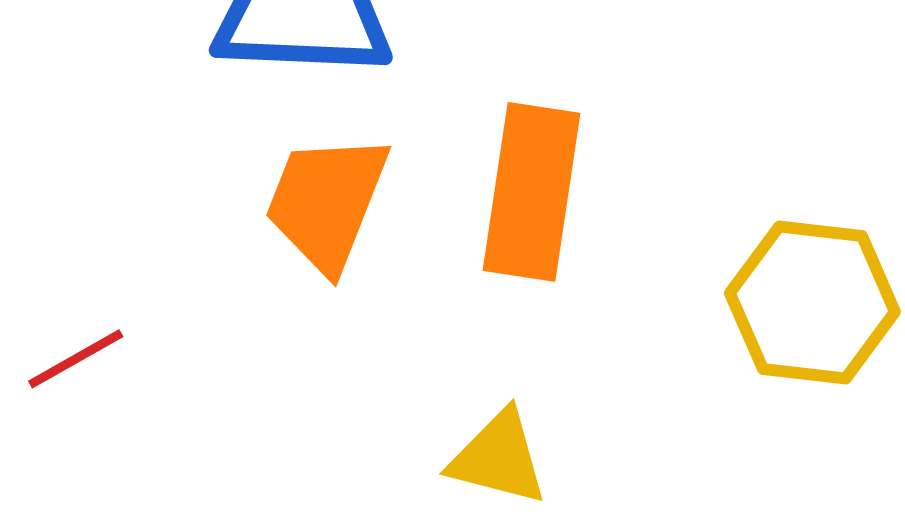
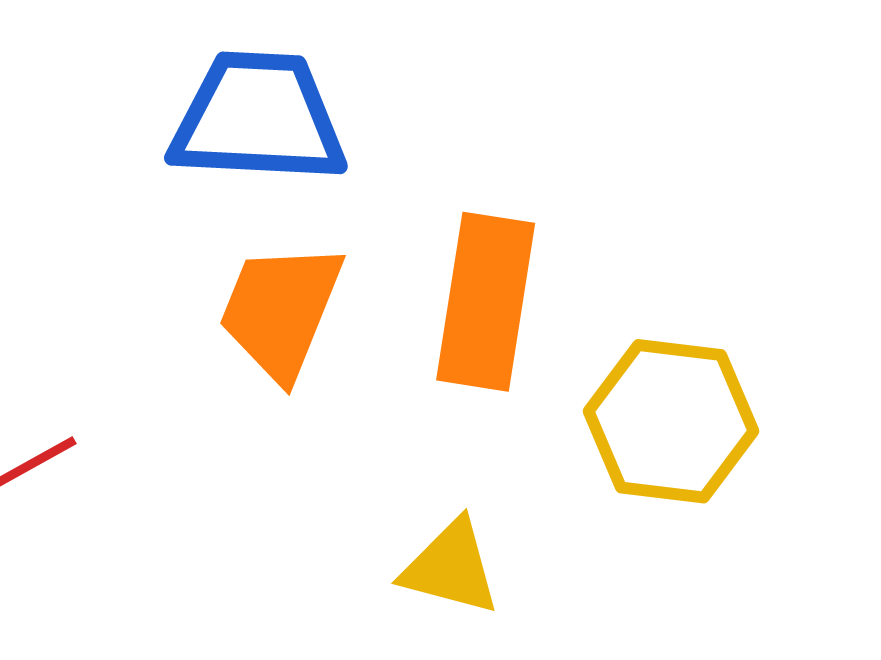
yellow hexagon: (812, 303) -> (671, 421), moved

